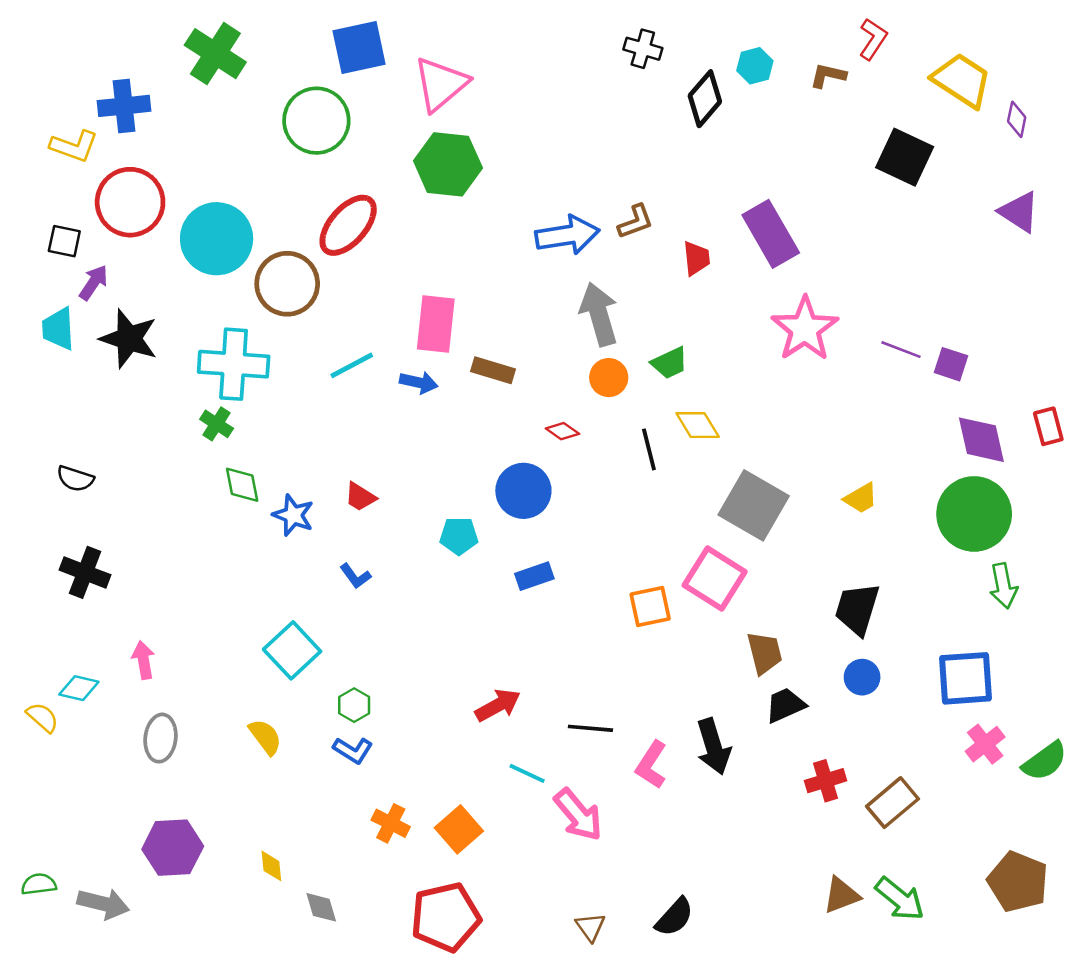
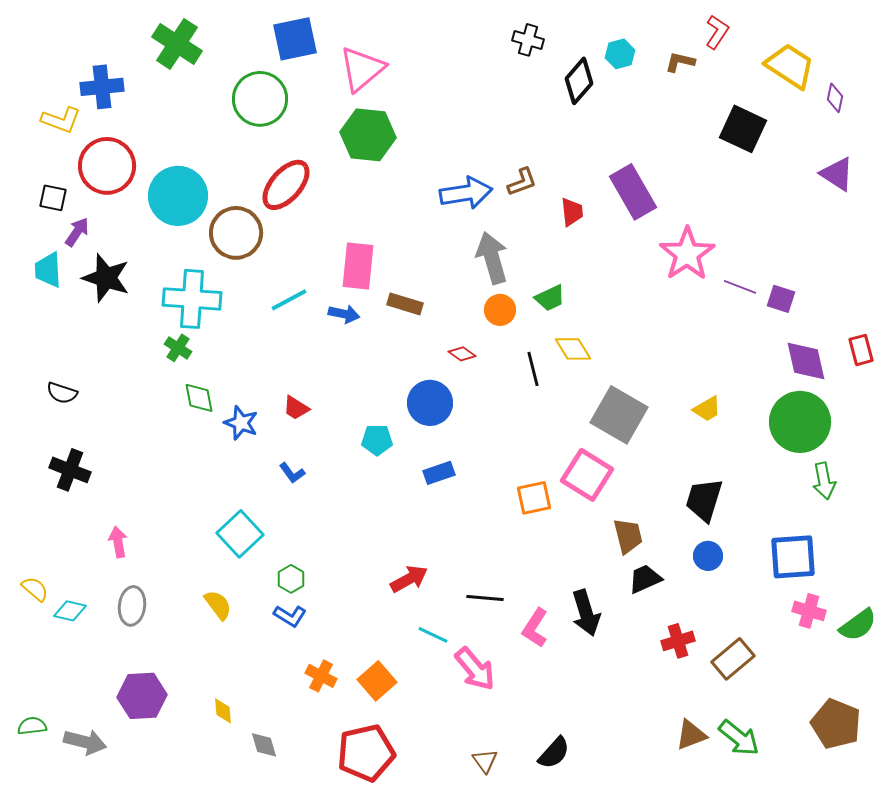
pink star: (805, 329) -> (687, 254), moved
cyan diamond: (79, 688) -> (70, 611), moved
pink cross: (985, 744) -> (809, 611), turned -36

